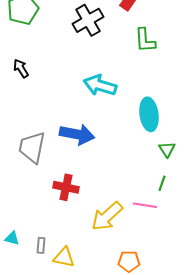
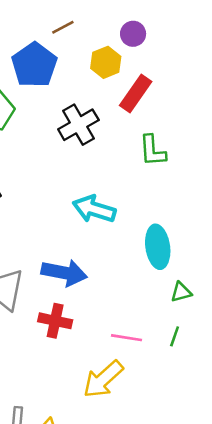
green triangle: (167, 149) -> (181, 292), turned 48
red cross: (66, 187) -> (55, 321), moved
pink line: (145, 205) -> (127, 338), moved

